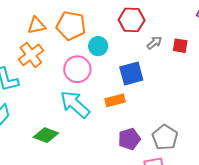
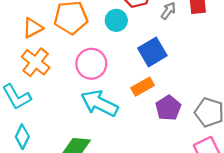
cyan circle: (98, 46) -> (116, 20), moved
purple pentagon: (129, 139) -> (168, 108), moved

